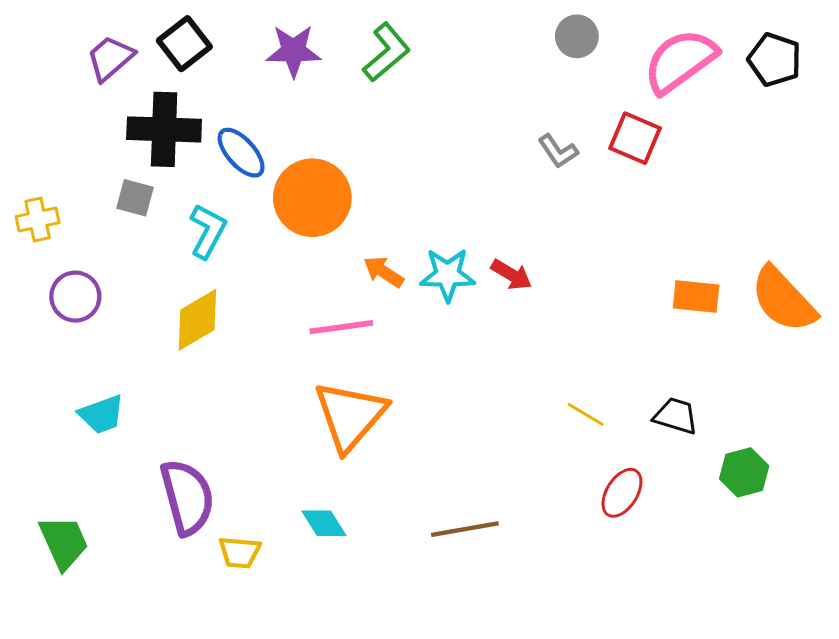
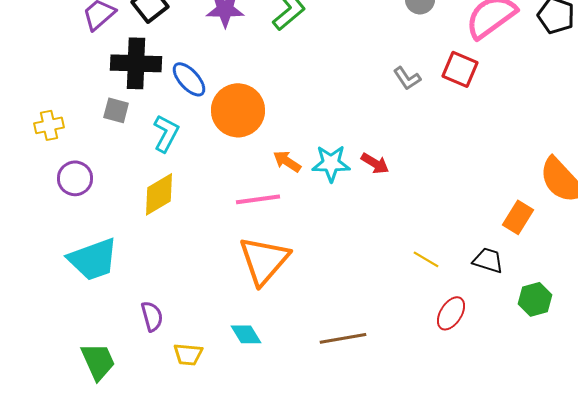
orange rectangle: (696, 297) -> (518, 217), moved, turned -64
cyan trapezoid: (102, 414) -> (93, 259), size x1.6
purple semicircle: (187, 497) -> (152, 316), size x0.6
green trapezoid: (64, 542) -> (98, 361), moved

